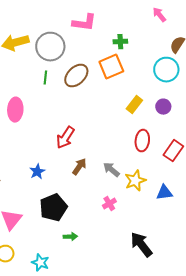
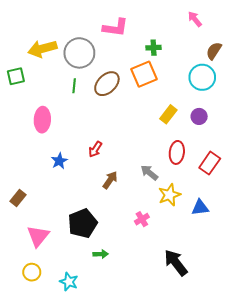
red arrow: (65, 138) -> (95, 149), size x0.7
gray arrow: (111, 170) -> (149, 173), moved
blue star: (37, 172) -> (59, 161), moved

